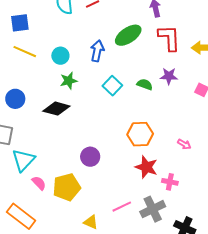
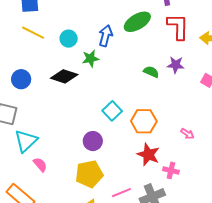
green star: (69, 81) -> (91, 59), moved
cyan square: (112, 86) -> (112, 111), moved
black diamond: (56, 109) -> (64, 76), moved
yellow pentagon: (67, 187) -> (89, 174), moved

